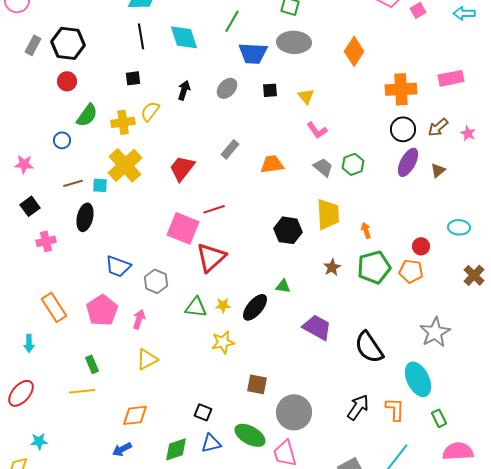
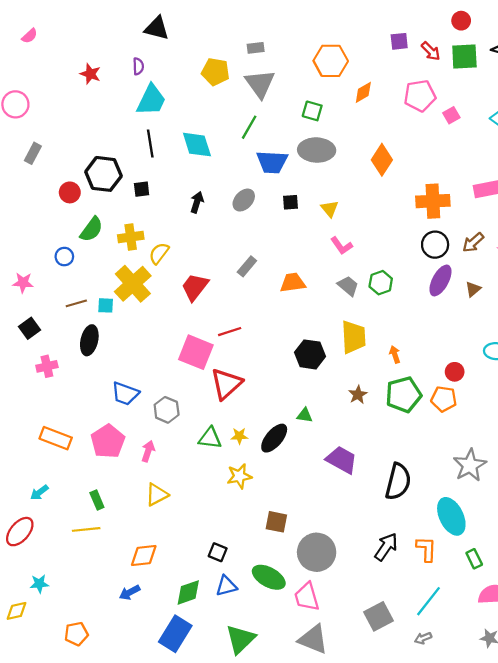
black hexagon: (68, 43) -> (103, 174), moved
yellow semicircle: (150, 111) -> (159, 253), moved
orange rectangle: (54, 307) -> (56, 438), turned -36
cyan arrow: (29, 343) -> (39, 492), moved, turned 54
black semicircle: (369, 347) -> (398, 482), turned -132

